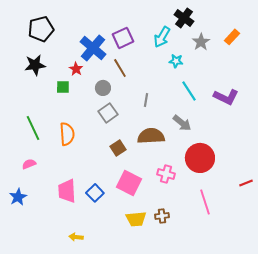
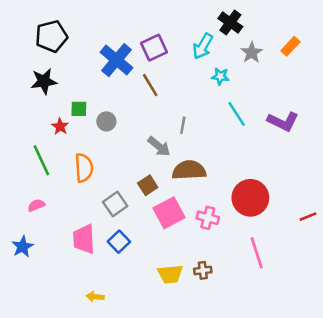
red star: (76, 69) -> (60, 126), moved
gray circle: (103, 88) -> (106, 121), moved
gray square: (108, 113) -> (115, 204), moved
gray arrow: (182, 123) -> (159, 146), moved
pink square: (129, 183) -> (169, 213), moved, turned 35
red line: (246, 183) -> (308, 217), moved

